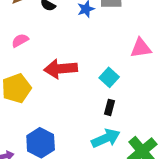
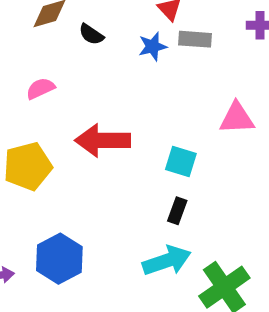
cyan square: (109, 77) -> (181, 162), turned -30

